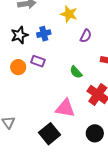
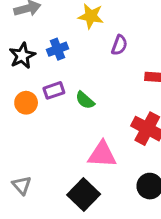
purple rectangle: (38, 61) -> (54, 90), turned -32
green semicircle: (76, 72) -> (85, 100), moved

